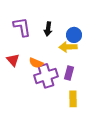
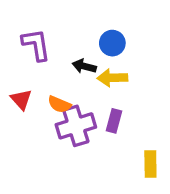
black arrow: (48, 29) -> (84, 66), moved, turned 96
blue circle: (74, 35) -> (112, 43), moved
yellow rectangle: (73, 99) -> (150, 164), moved

